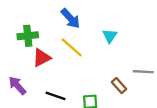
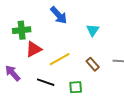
yellow line: (72, 47) -> (60, 59), moved, turned -70
brown rectangle: (119, 86) -> (93, 64), moved

